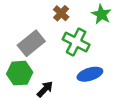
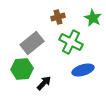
brown cross: (61, 13) -> (58, 17), turned 32

